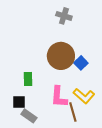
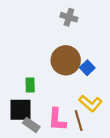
pink L-shape: (59, 97) -> (57, 120), moved
black square: (19, 102) -> (20, 110), size x1.6

